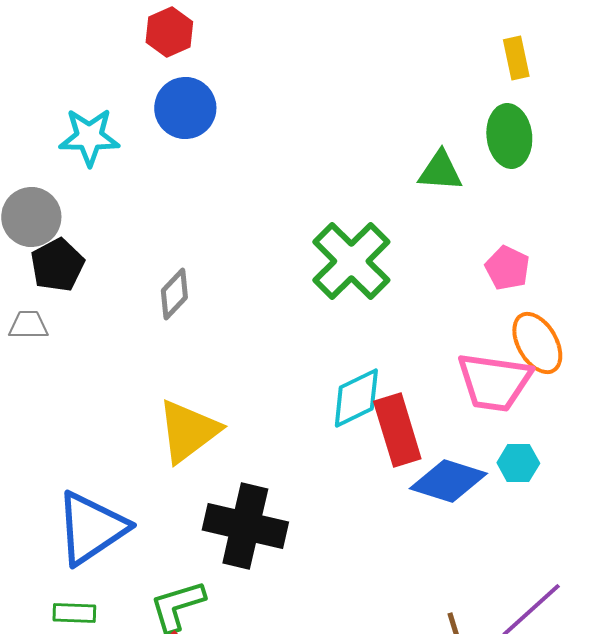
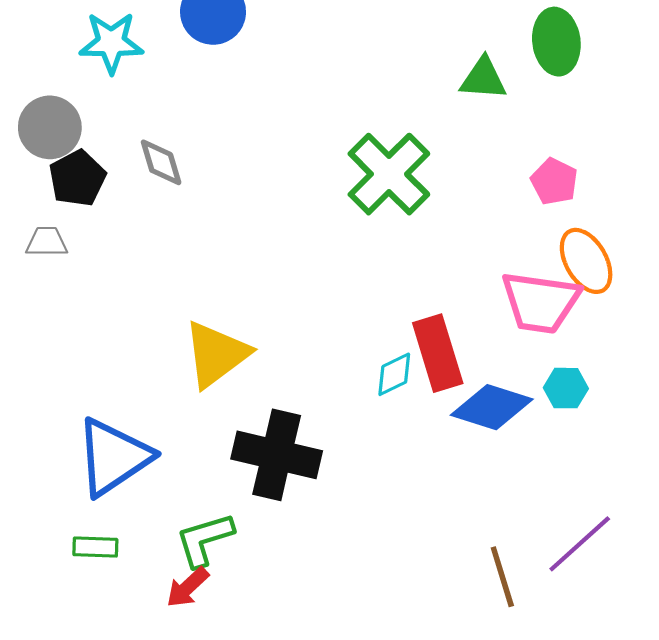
gray diamond: (174, 294) -> (161, 162), moved, turned -60
cyan diamond: (356, 398) -> (394, 374), moved, size x0.7

